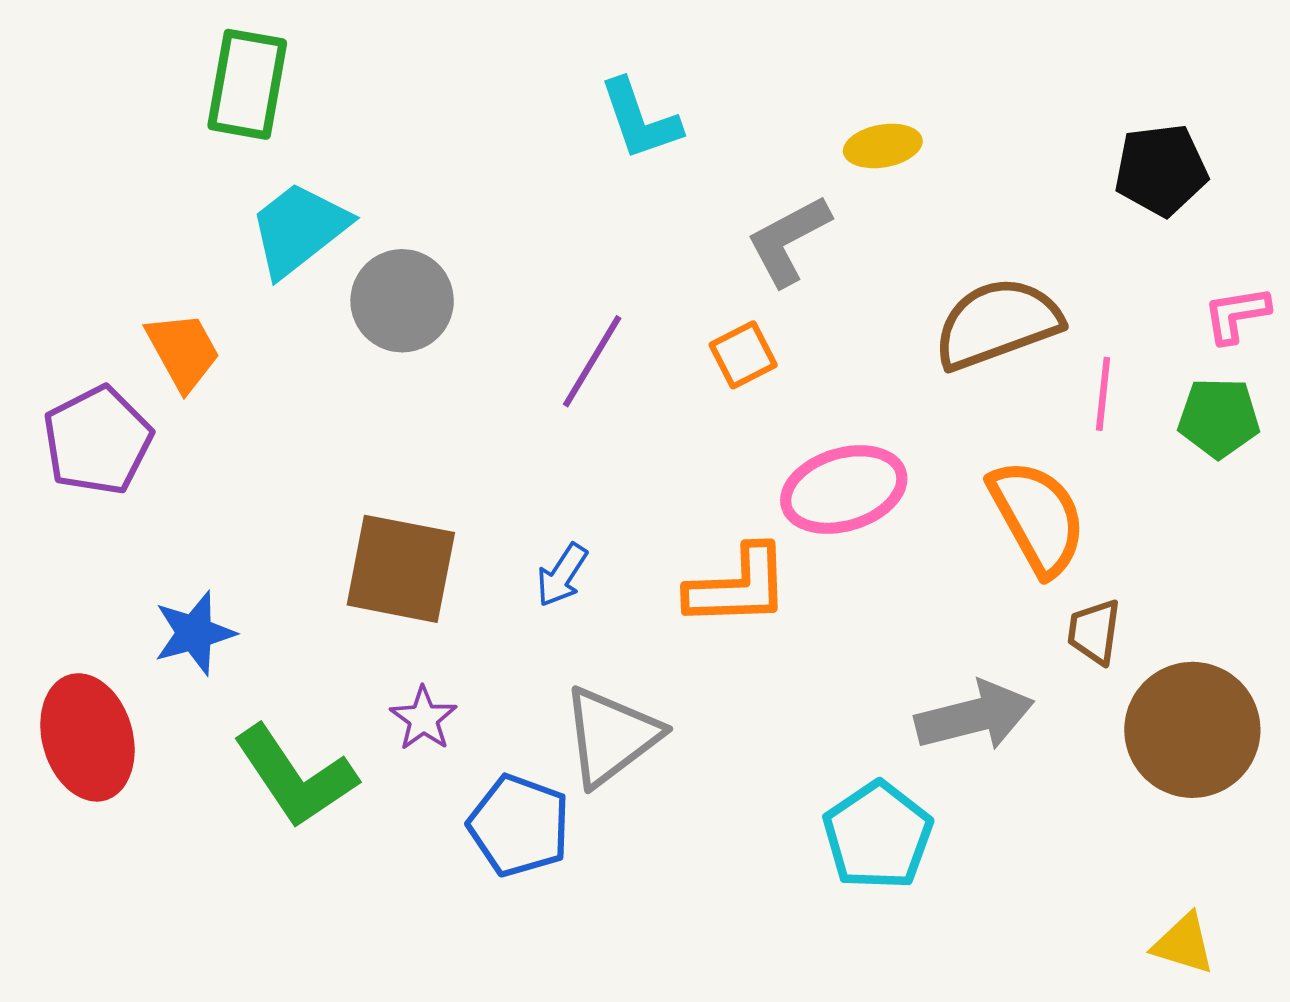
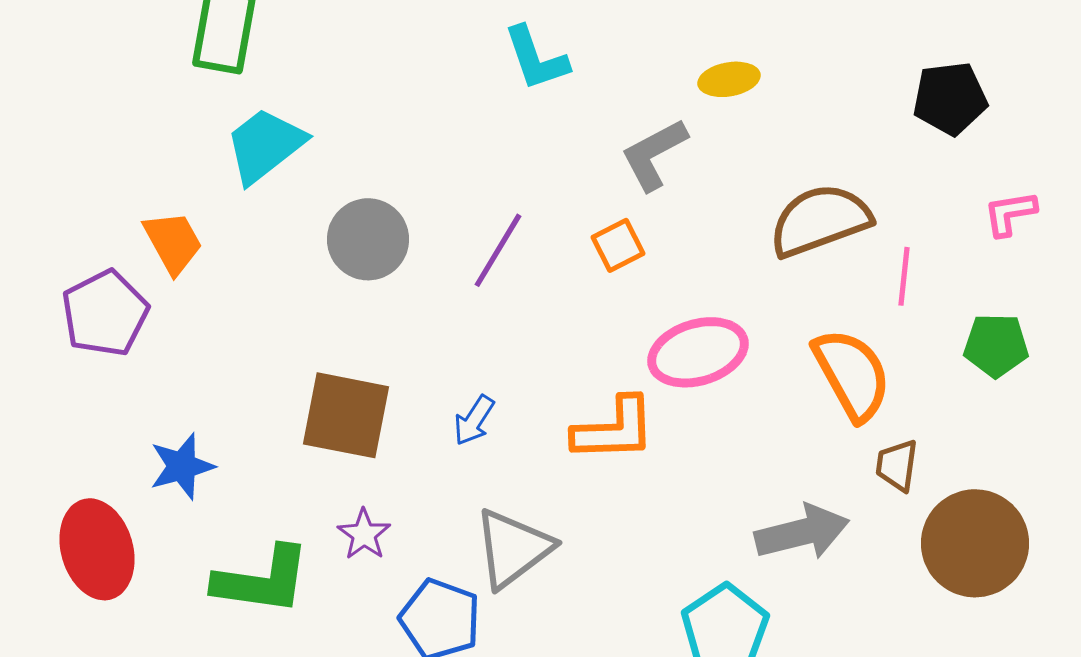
gray circle: (402, 301) -> (368, 239), moved
green pentagon: (1219, 418) -> (996, 345), moved
green L-shape: (295, 776) -> (262, 580), turned -48

